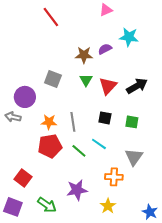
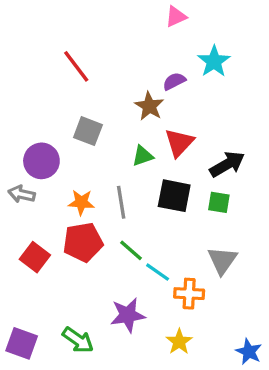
red line: (51, 17) -> (76, 66), moved
cyan star: (129, 37) -> (214, 61), turned 30
brown star: (84, 55) -> (149, 106), moved, turned 30
green triangle: (86, 80) -> (143, 156), moved, turned 40
black arrow: (137, 86) -> (227, 164), moved
black square: (105, 118) -> (174, 196), size x1.5
cyan line: (99, 144) -> (158, 272), moved
red square: (23, 178) -> (35, 257), moved

